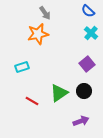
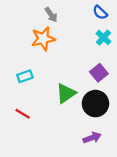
black circle: (84, 91) -> (95, 104), size x1.5
green triangle: (59, 93) -> (66, 93), moved
red line: (32, 101) -> (23, 114), moved

